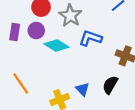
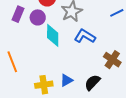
cyan diamond: (57, 45) -> (53, 35), turned 45
blue triangle: (82, 89) -> (66, 80), turned 32

